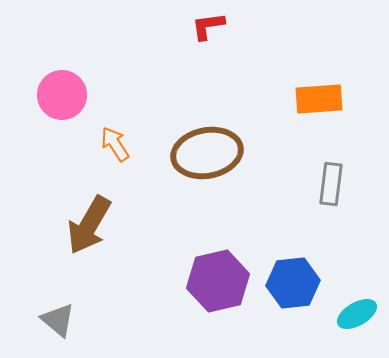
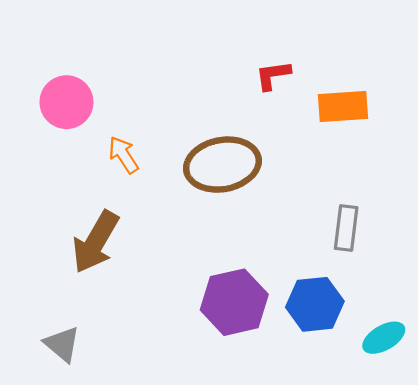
red L-shape: (208, 26) -> (273, 75), moved
gray rectangle: (331, 184) -> (346, 228), moved

